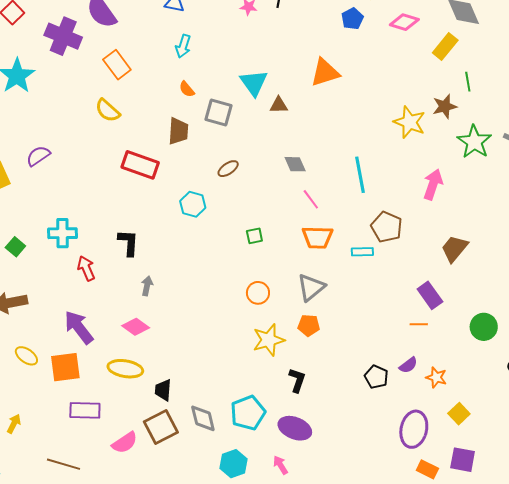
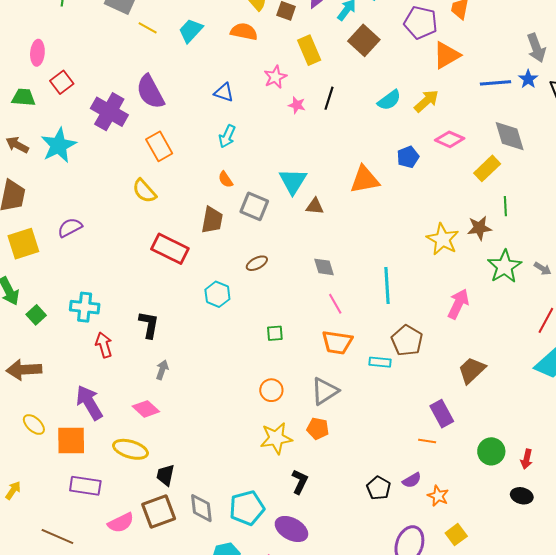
blue pentagon: (352, 19) -> (408, 157), moved

